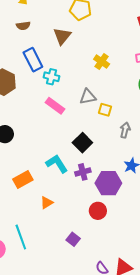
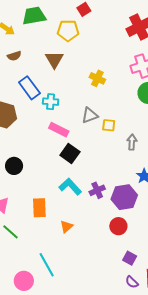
black square: (82, 143) -> (70, 154), moved
orange rectangle: (23, 180) -> (39, 208), turned -54
purple square: (73, 239) -> (130, 258), moved

